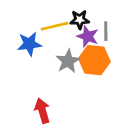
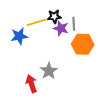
orange hexagon: (94, 60) -> (83, 44), moved
gray star: (68, 61) -> (49, 71), moved

